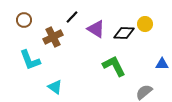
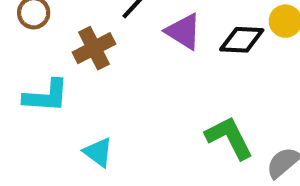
cyan L-shape: (30, 60) -> (46, 96), turned -65
green L-shape: (114, 66) -> (229, 138), moved

